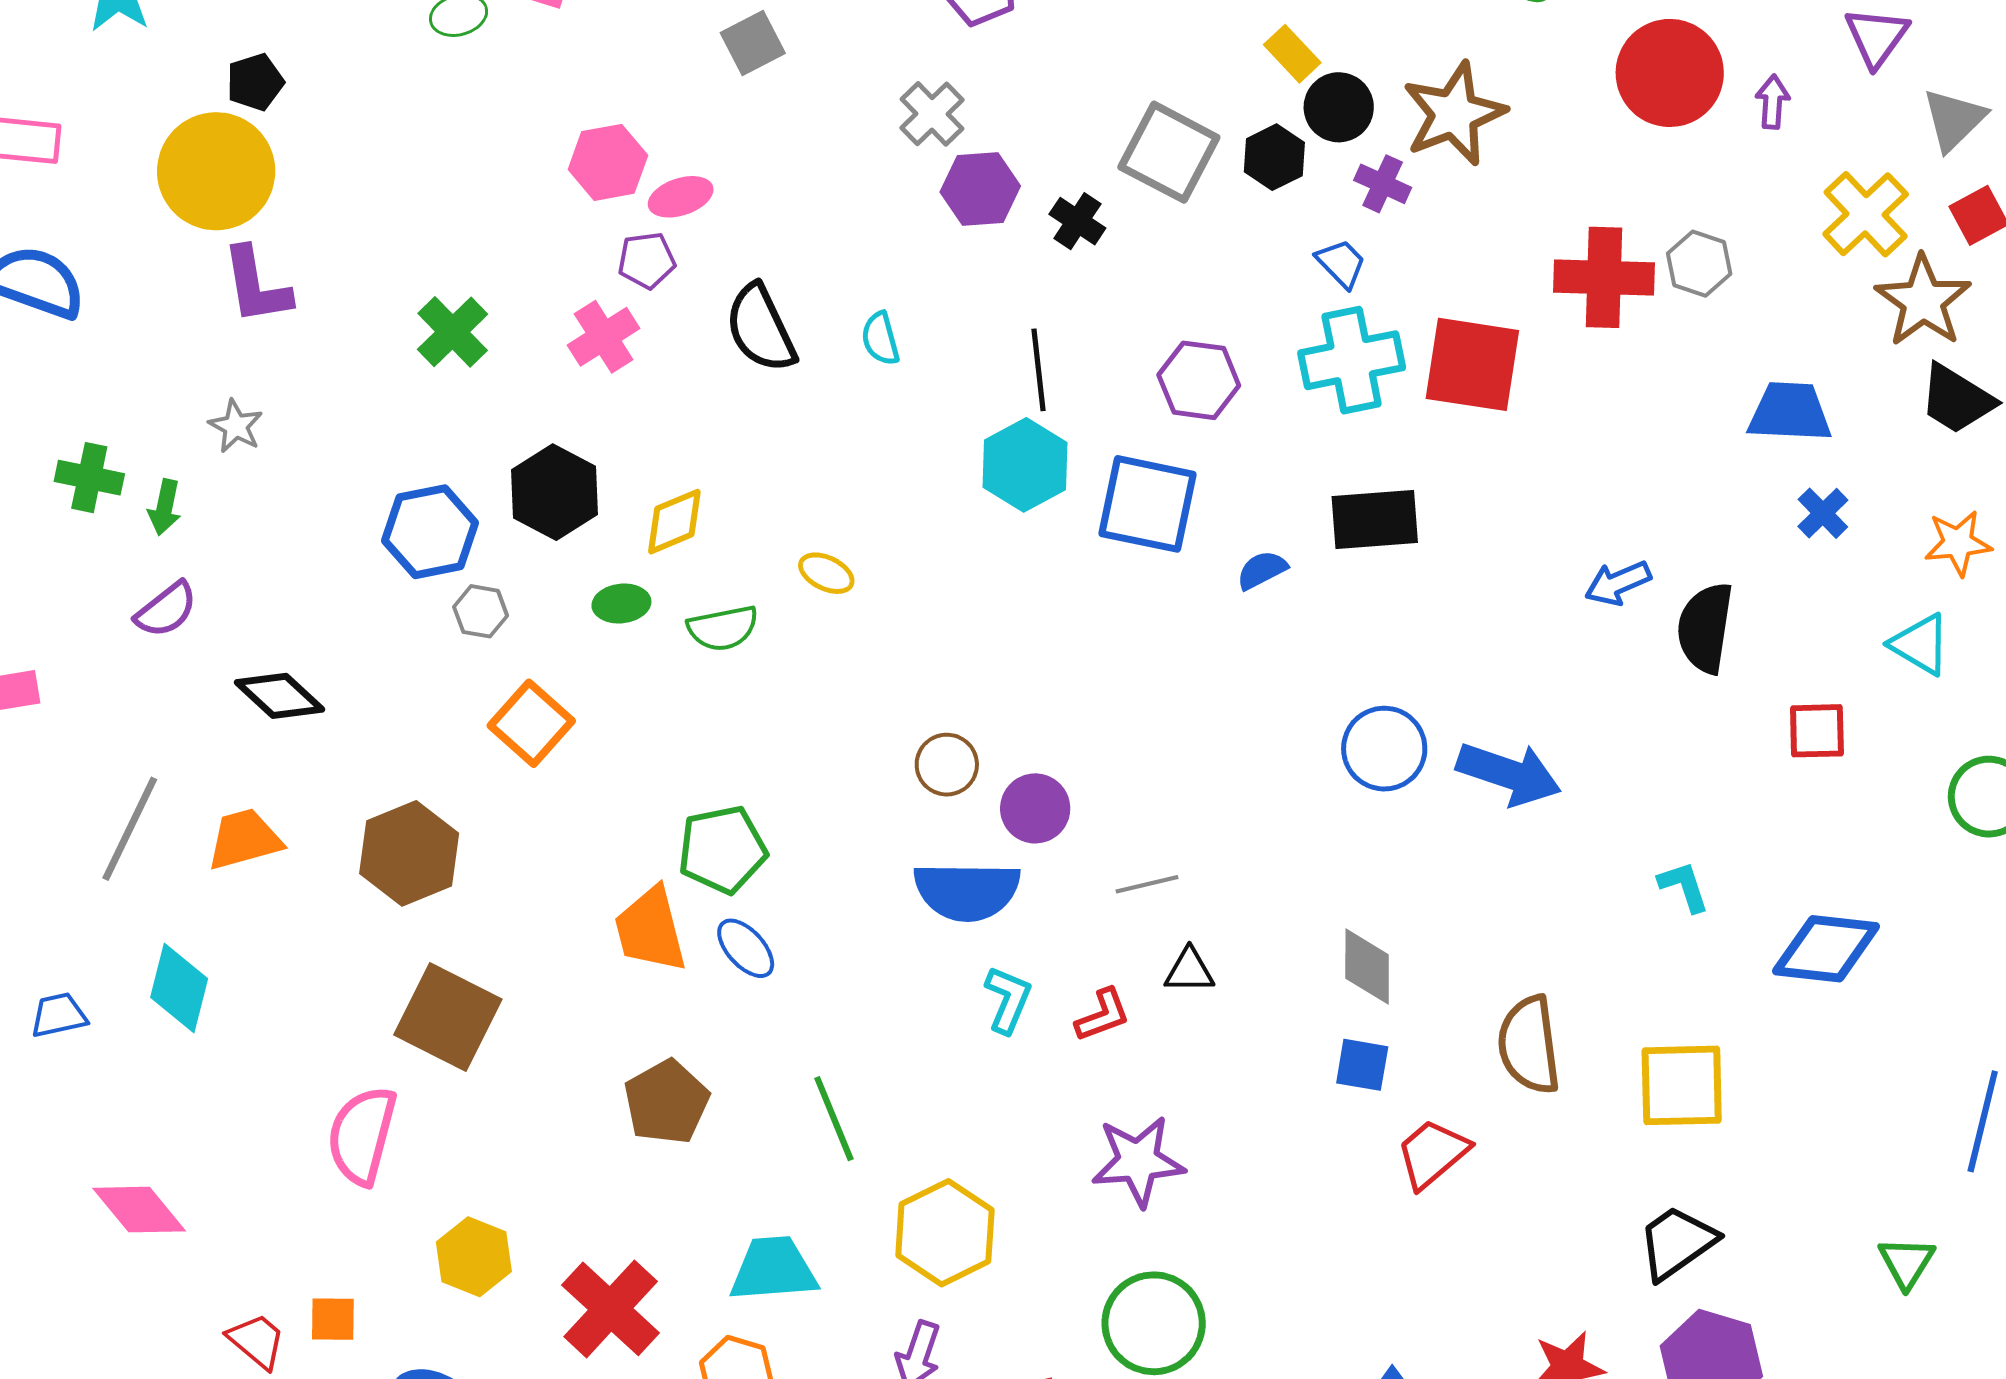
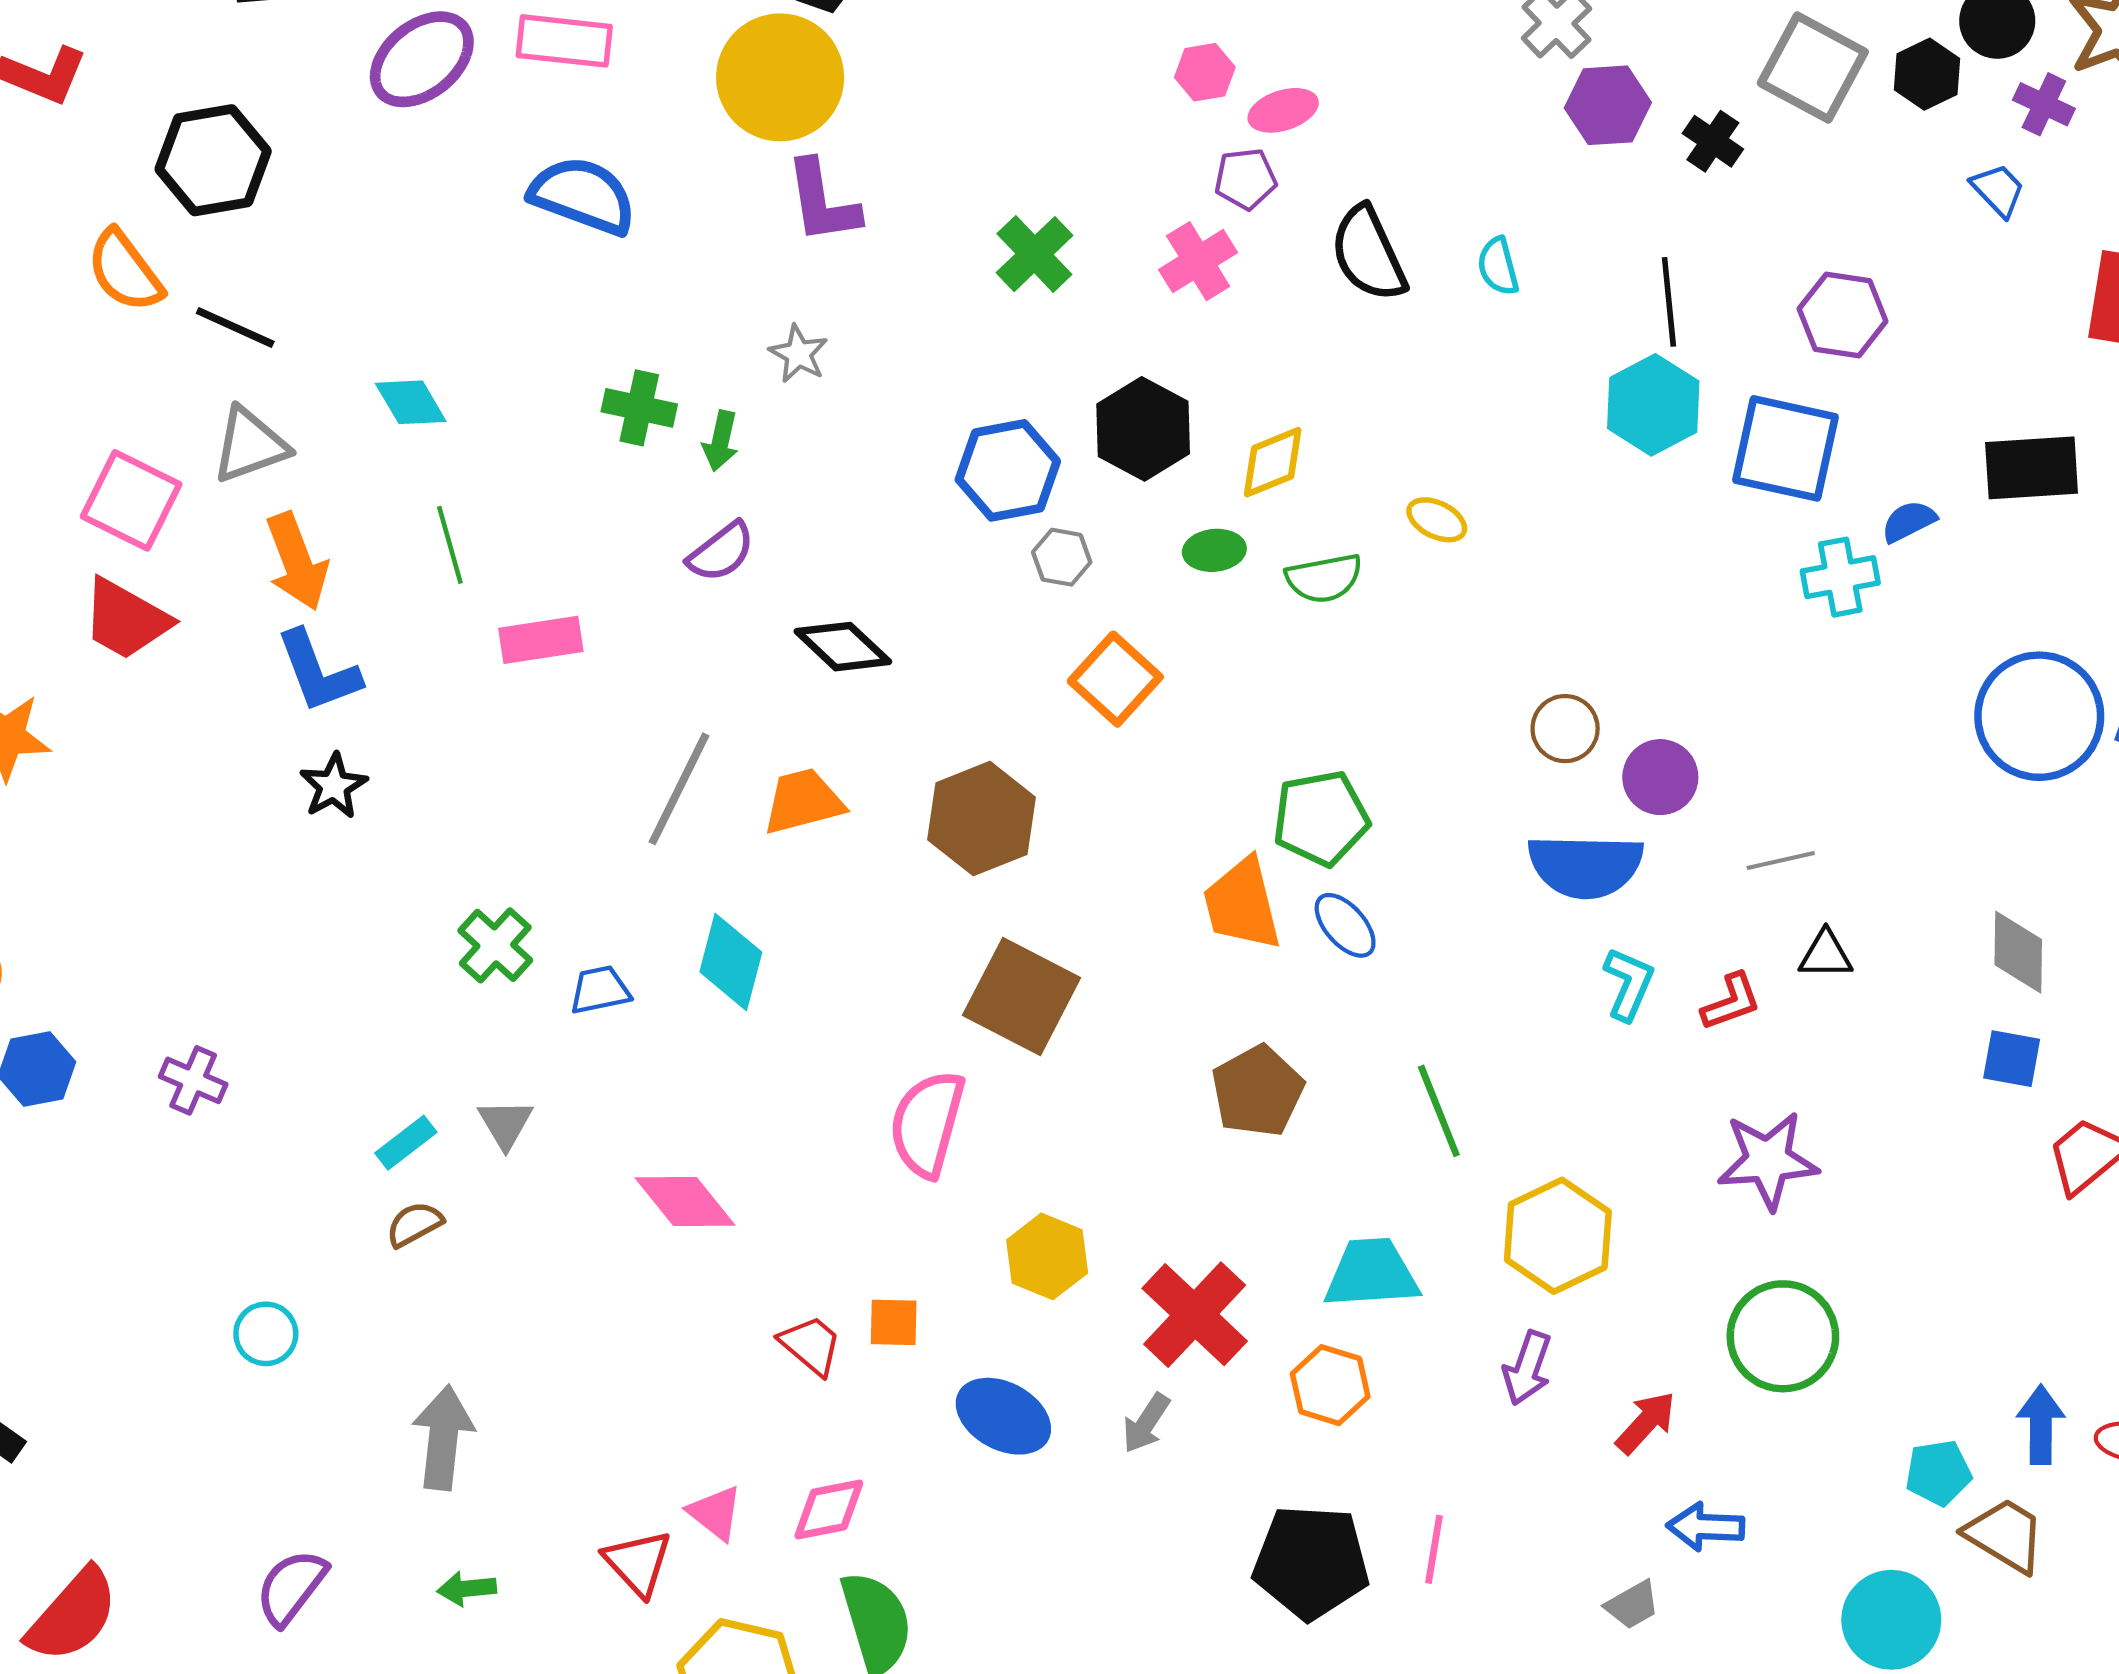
pink hexagon: (608, 162) -> (1205, 72), size x0.7
cyan cross: (1352, 360) -> (1840, 577), moved, size x0.7
blue circle: (1384, 749) -> (2039, 716), size x1.4

